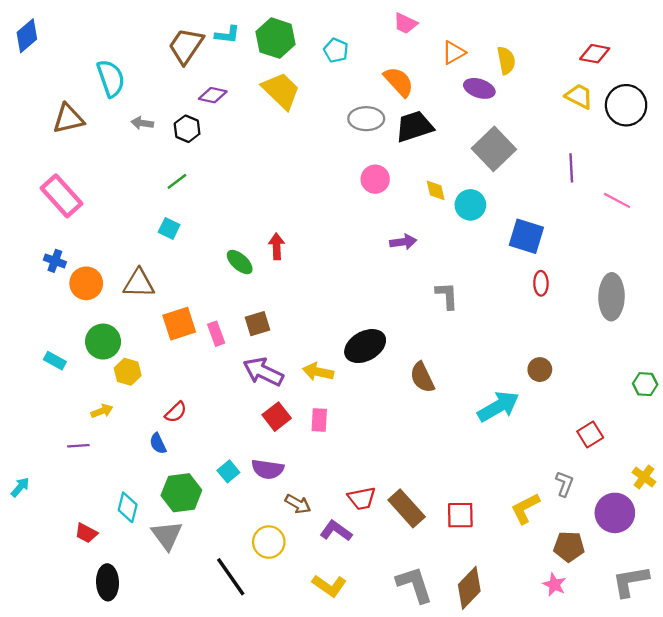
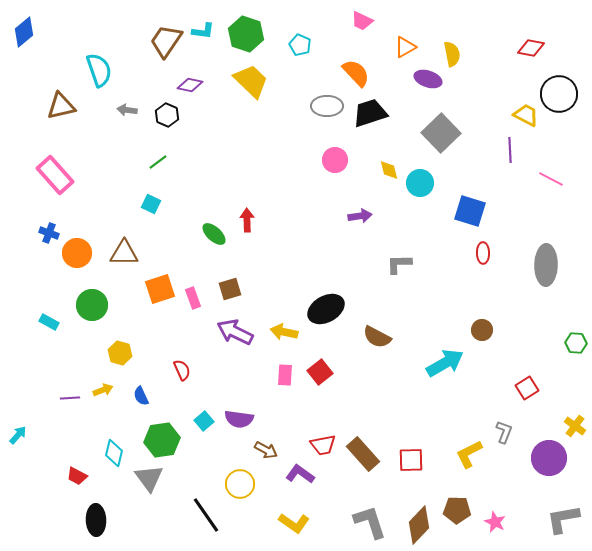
yellow trapezoid: (579, 96) -> (526, 115), moved
gray L-shape: (447, 296) -> (399, 264), turned -88
yellow hexagon: (128, 372) -> (120, 353), moved
brown semicircle: (422, 377) -> (377, 337), turned -36
yellow arrow: (102, 411) -> (103, 390), moved
red semicircle: (176, 412) -> (182, 370), moved, turned -70
red square: (277, 417) -> (320, 372), moved
brown pentagon: (569, 546) -> (457, 510), moved

